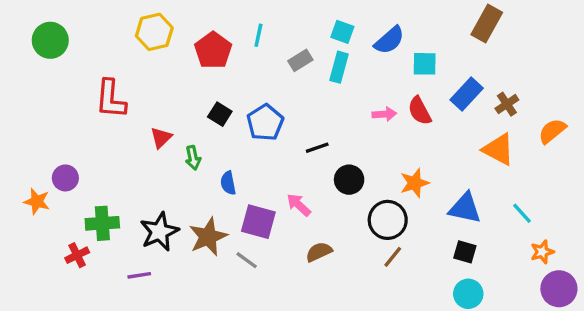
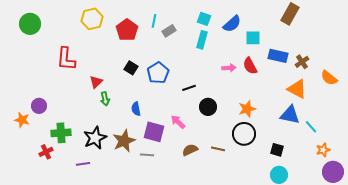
gray rectangle: (300, 60) -> (169, 31), moved
blue rectangle: (467, 94) -> (278, 56), turned 60
orange semicircle: (552, 131) -> (329, 78), turned -102
green arrow: (193, 158) -> (105, 99), moved
blue triangle: (465, 208) -> (290, 115), moved
black circle: (388, 220) -> (244, 134), moved
brown line: (393, 257) -> (218, 149), moved, turned 64
gray line: (247, 260) -> (147, 155), turned -32

